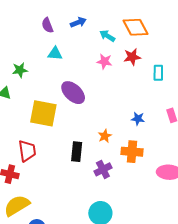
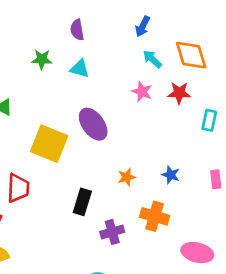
blue arrow: (78, 22) -> (143, 26), moved, turned 126
green star: (20, 70) -> (42, 59), moved
orange star: (105, 136) -> (127, 177), moved

